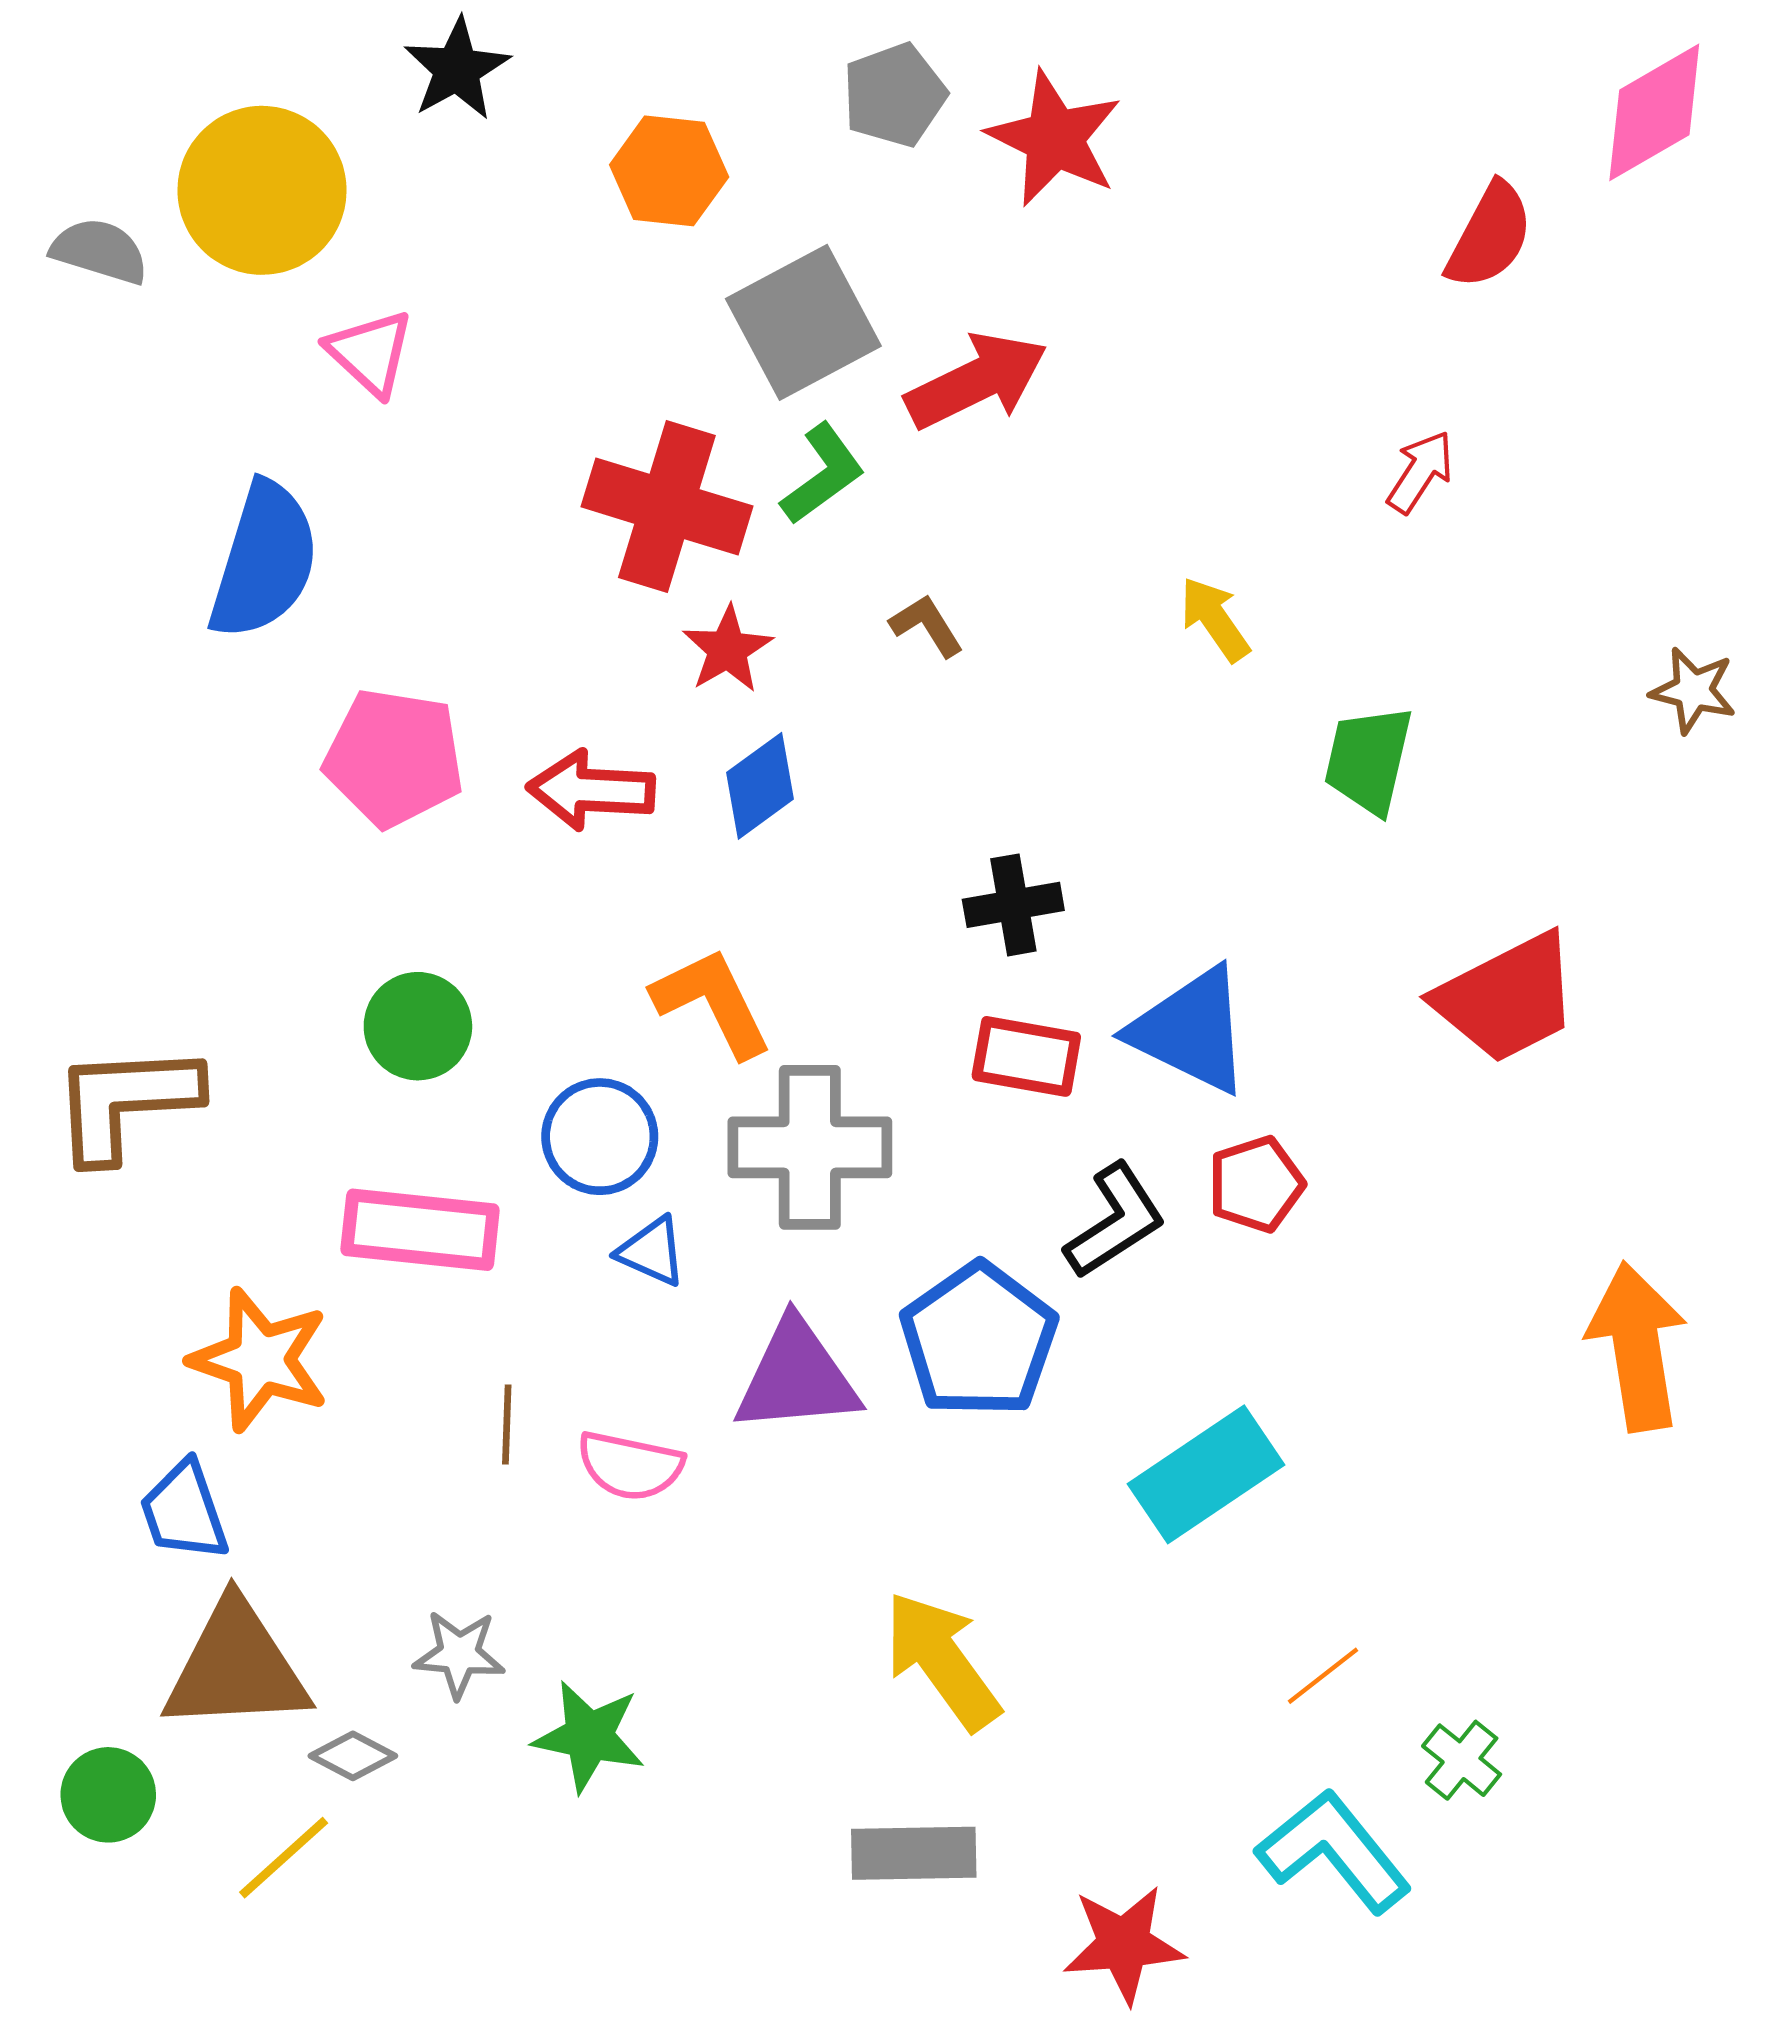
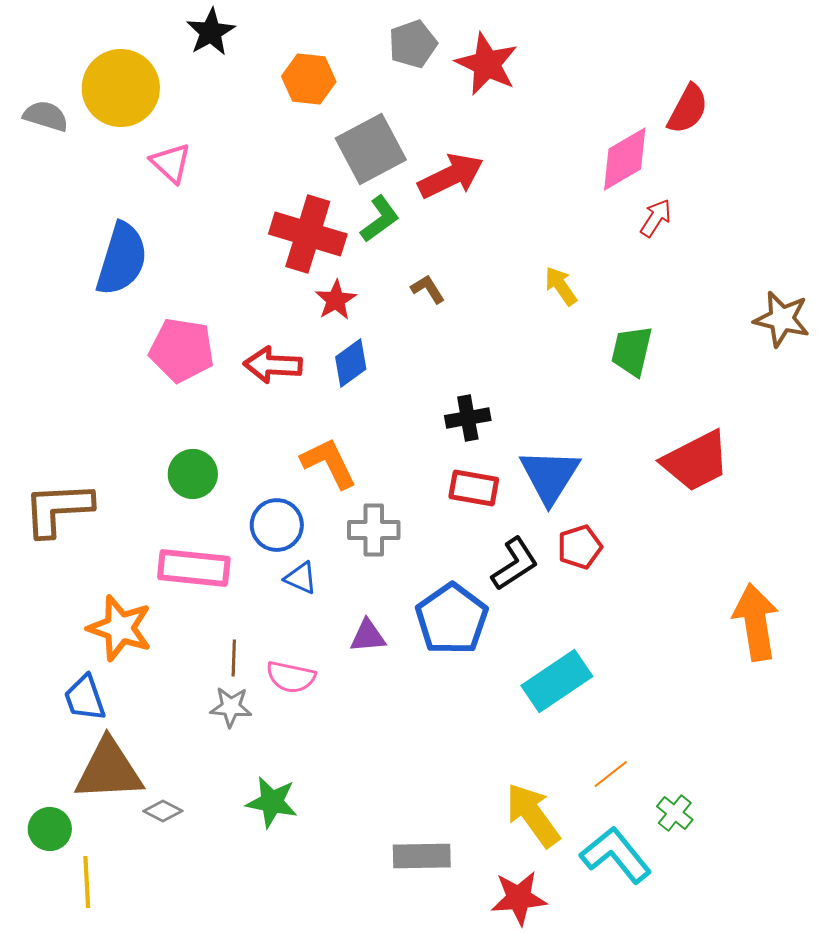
pink diamond: (1654, 112) -> (625, 159), moved
brown star: (1693, 691) -> (782, 319), size x1.4
blue triangle: (1191, 1030) -> (550, 476), turned 36
gray cross: (810, 1147) -> (374, 530), size x0.7
purple triangle: (797, 1377) -> (368, 636), size x0.6
gray star: (459, 1654) -> (231, 707), moved
yellow arrow: (942, 1661) -> (533, 815), moved
yellow line: (284, 1858) -> (87, 882), moved, turned -51

